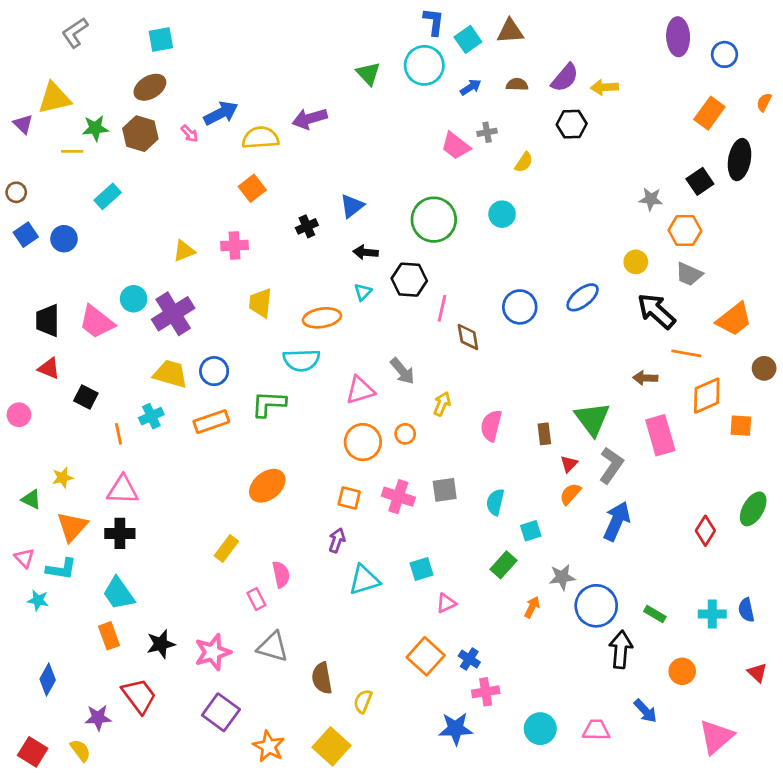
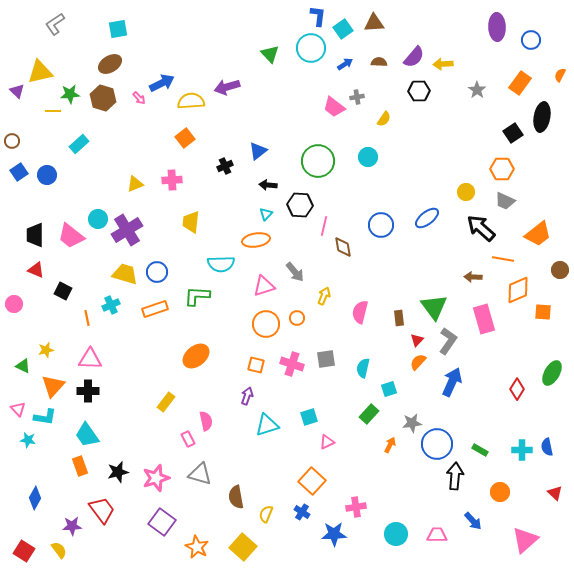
gray star: (651, 199) -> (477, 90), moved, turned 30
orange ellipse: (322, 318) -> (256, 240), moved
blue cross: (469, 659) -> (302, 512), moved

